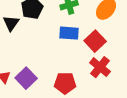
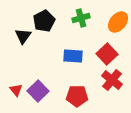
blue rectangle: (69, 33) -> (73, 56), moved

